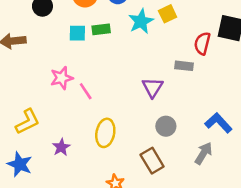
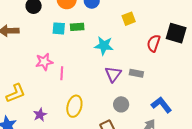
cyan star: (141, 21) -> (104, 46), moved, turned 30
gray rectangle: (184, 66) -> (136, 73), moved
pink line: (86, 91) -> (62, 73), turned 32

